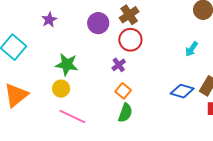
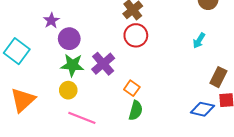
purple circle: (98, 23) -> (69, 39), moved
purple cross: (119, 65) -> (103, 64), moved, size x1.6
blue diamond: (182, 91) -> (202, 109), moved

